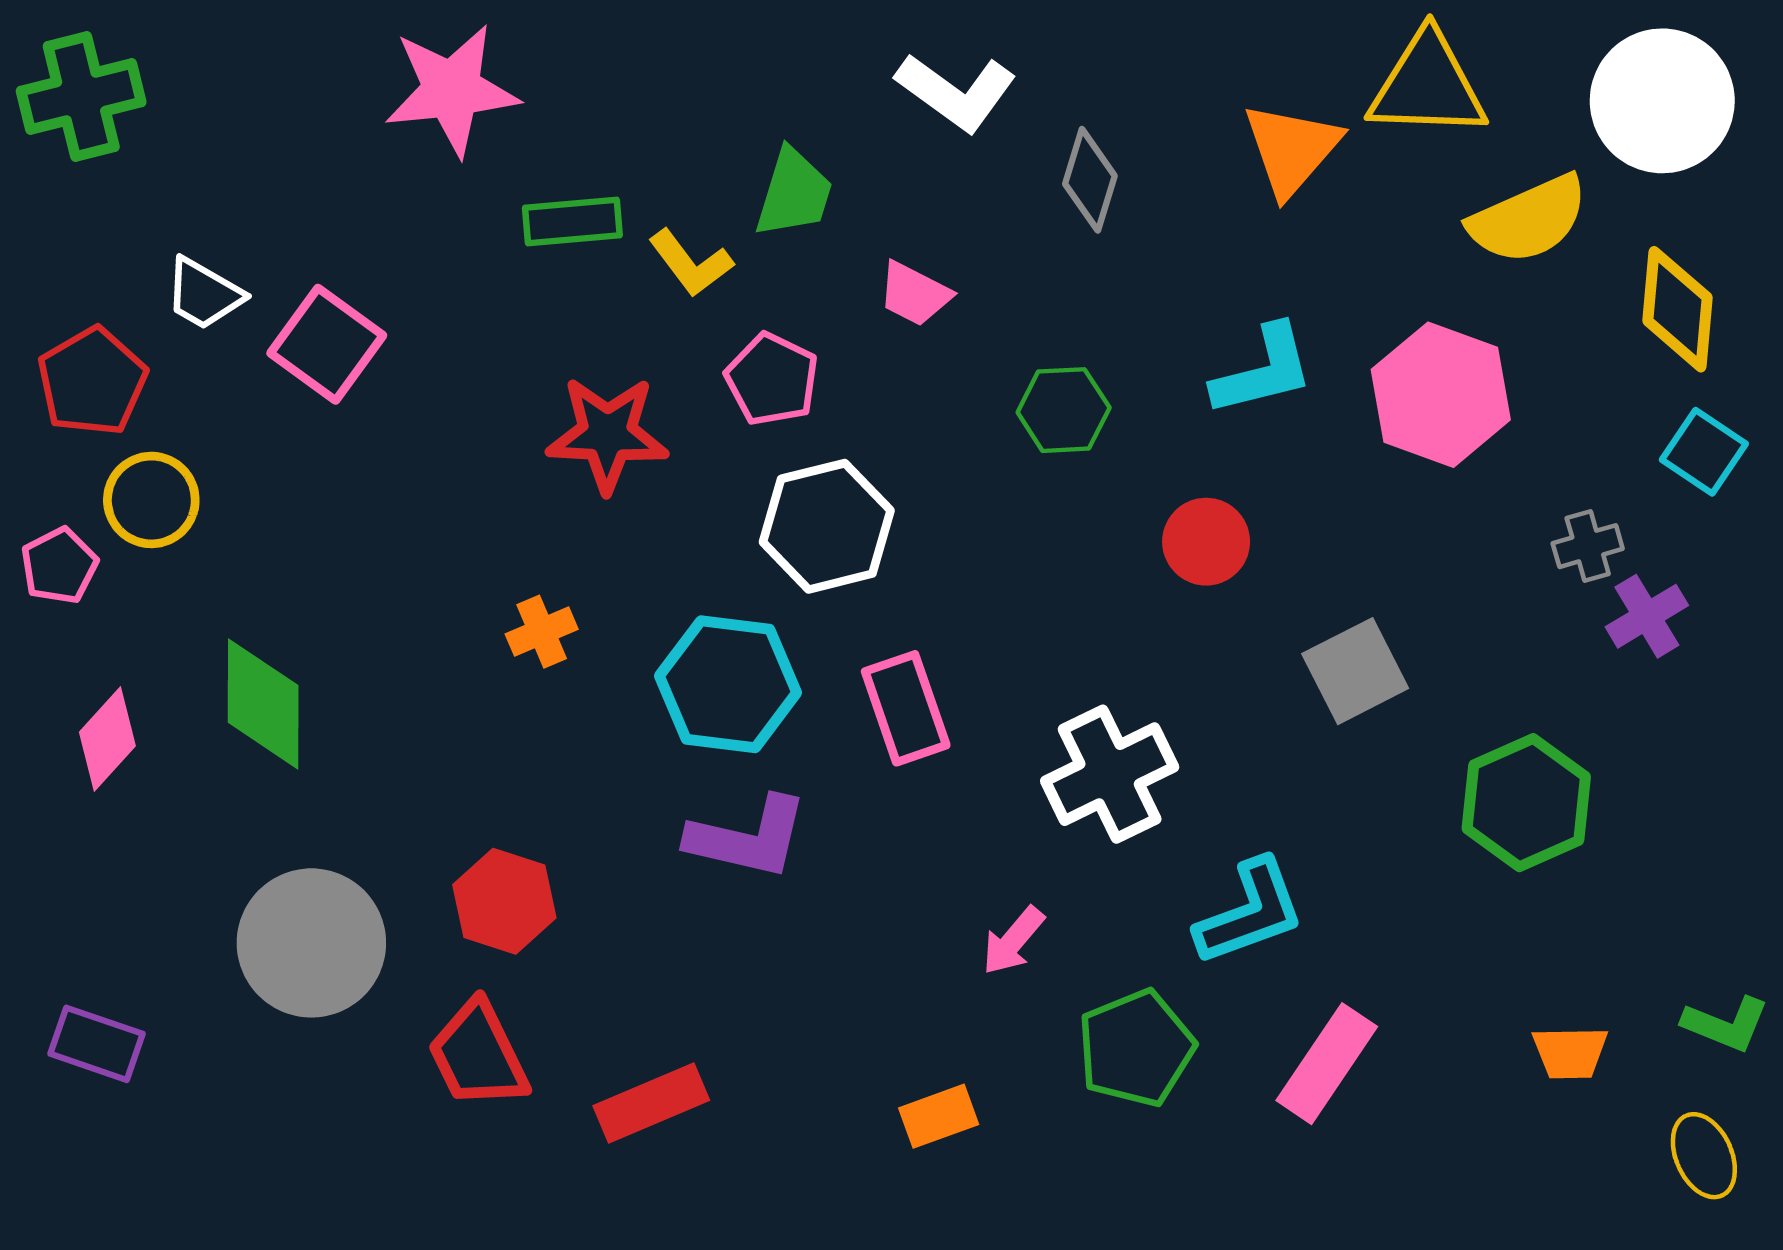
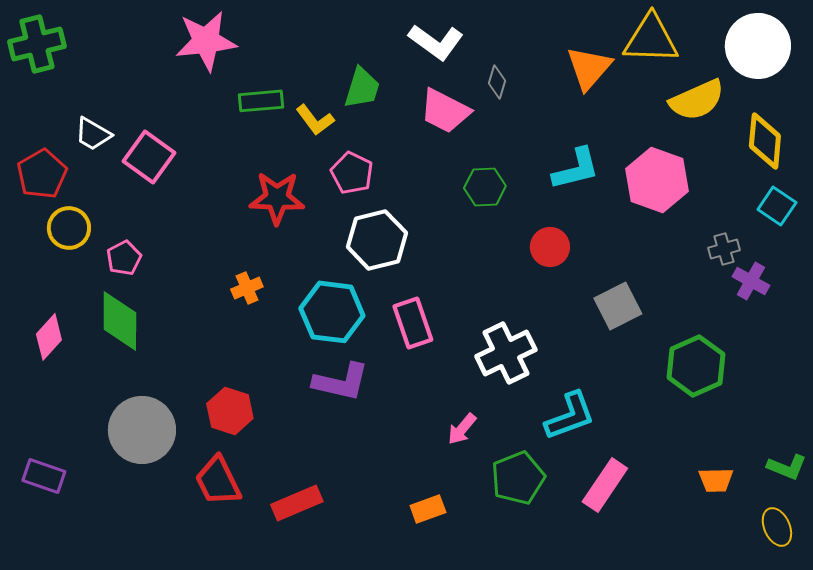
gray diamond: (1090, 180) -> (497, 82), size x0.7
pink trapezoid: (914, 294) -> (445, 111), moved, size x1.5
pink pentagon: (59, 566) -> (124, 258), moved
purple cross: (1647, 616) -> (751, 281), turned -30

